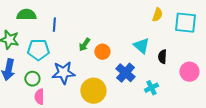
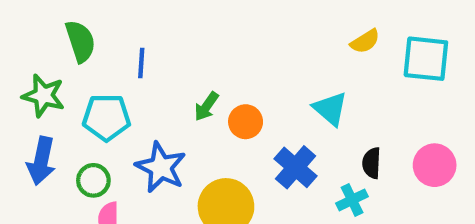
green semicircle: (26, 15) -> (80, 41), turned 72
yellow semicircle: (157, 15) -> (365, 41), turned 40
black semicircle: (162, 57) -> (372, 163), moved
blue star: (63, 73) -> (161, 167), turned 30

